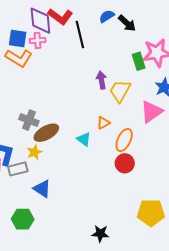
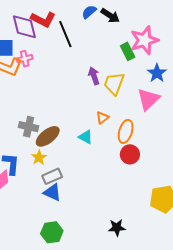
pink cross: (38, 40) -> (25, 59), moved
gray rectangle: (18, 169) -> (52, 176), moved
green hexagon: (23, 219) -> (52, 232), moved

